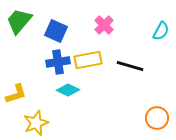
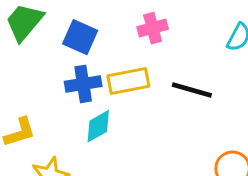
pink cross: (104, 25) -> (153, 28), turned 30
cyan diamond: (68, 90) -> (98, 126), turned -55

